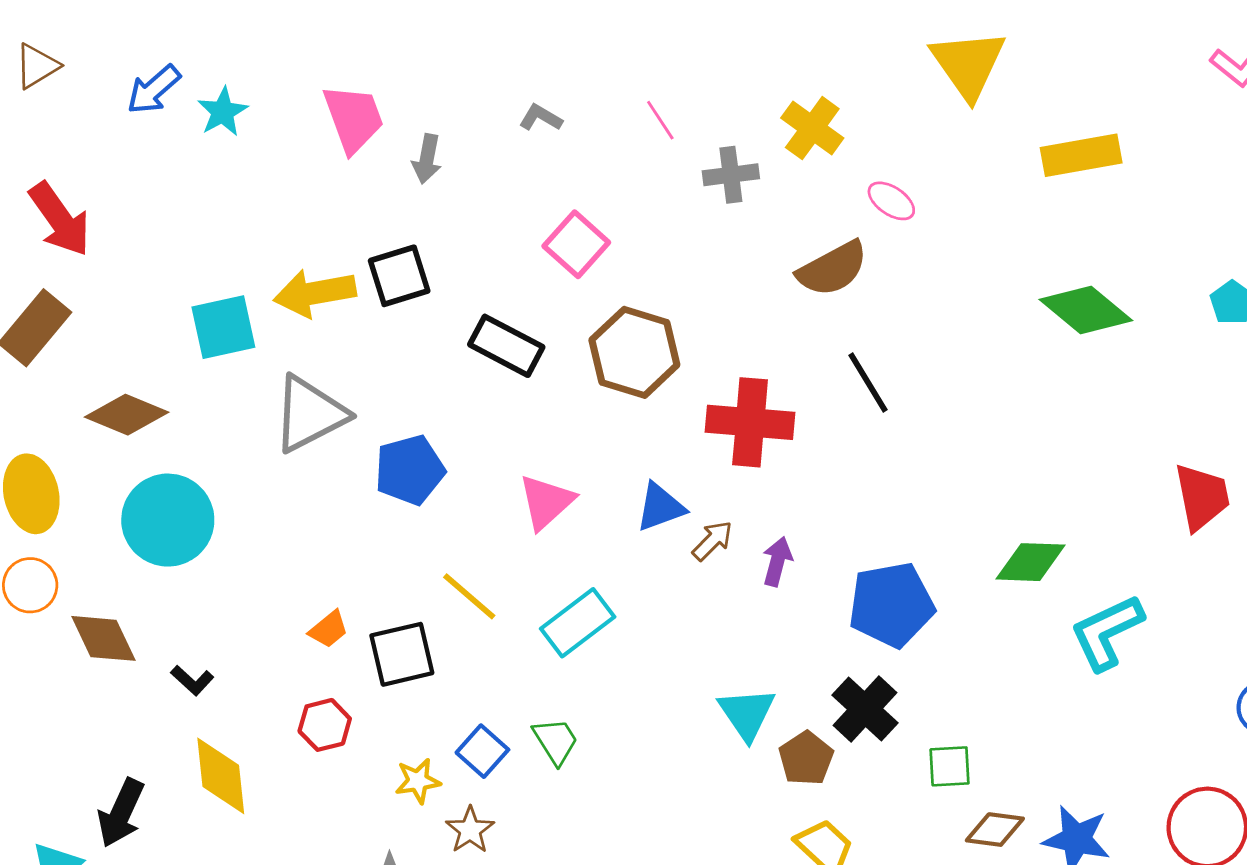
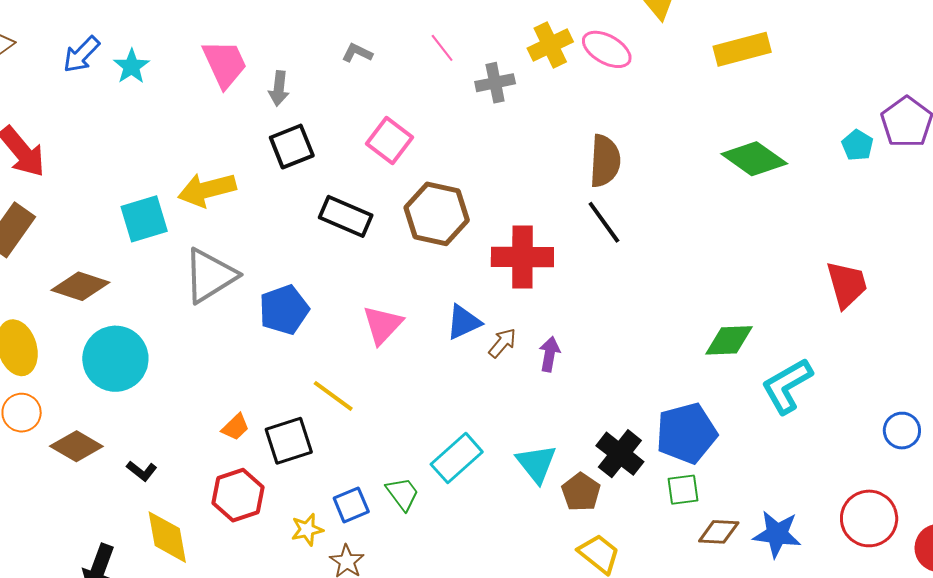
yellow cross: (812, 128) -> (550, 45), turned 33
pink ellipse: (891, 201) -> (607, 49), moved, size x1.4
brown semicircle: (832, 269) -> (605, 161), moved, turned -54
black square: (399, 276) -> (292, 147), moved
blue pentagon: (891, 605) -> (686, 433), moved
cyan rectangle: (578, 623) -> (457, 458), moved
brown diamond: (103, 638) -> (76, 446), turned -30
red hexagon: (325, 725) -> (238, 495), size x1.4
blue square: (482, 751) -> (351, 505), turned 30

